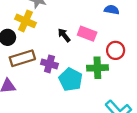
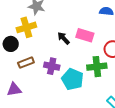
yellow cross: (25, 21) -> (26, 27), turned -36
brown rectangle: (22, 58) -> (26, 63), size x0.7

